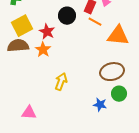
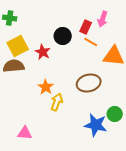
orange star: (43, 50) -> (46, 87), moved
brown ellipse: (112, 72) -> (89, 83), moved
blue star: (100, 105) -> (96, 125), size x1.6

